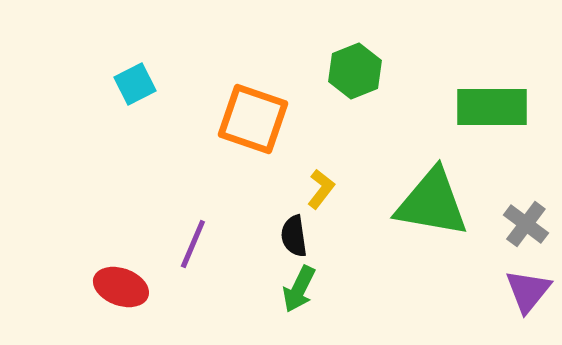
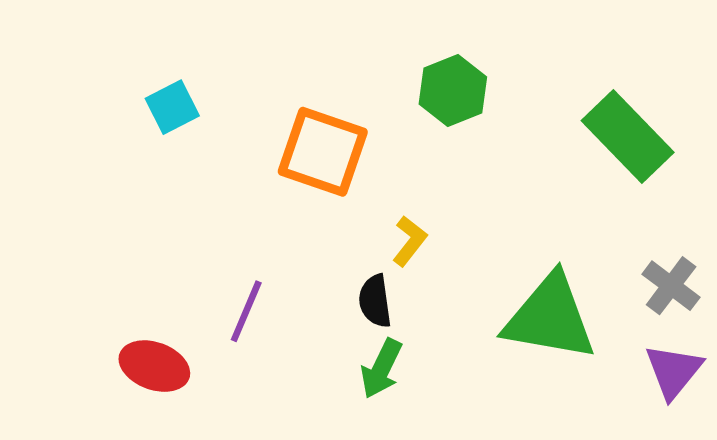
green rectangle: (492, 107) -> (628, 136), turned 46
green triangle: (432, 203) -> (550, 318), moved

